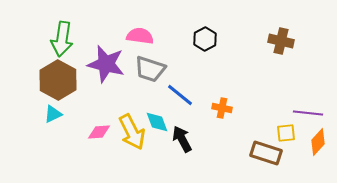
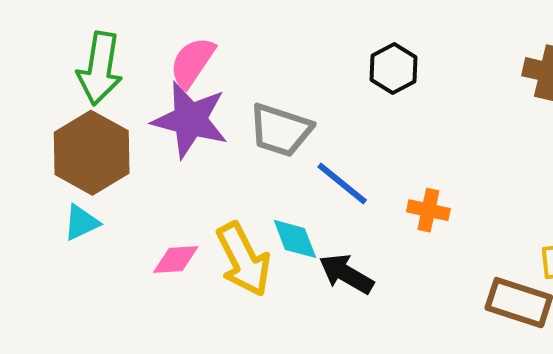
pink semicircle: (140, 36) -> (192, 62), moved, turned -64
black arrow: (182, 139) -> (346, 274), turned -32

